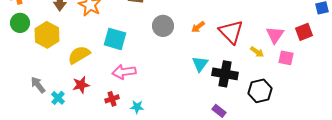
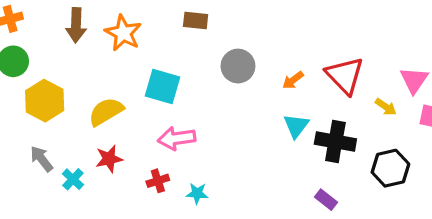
orange arrow: (198, 27) -> (293, 80), moved
yellow hexagon: (47, 35) -> (45, 101), moved

